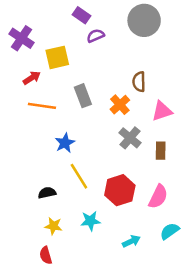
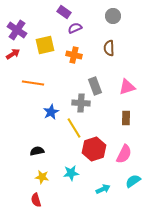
gray circle: (144, 20) -> (113, 16), size x0.6
red arrow: (32, 78) -> (13, 54), moved
brown semicircle: (139, 82) -> (109, 48), moved
gray rectangle: (83, 96) -> (95, 86), moved
orange cross: (120, 105) -> (74, 55), moved, turned -35
gray cross: (130, 138) -> (81, 103), moved, turned -36
yellow line: (79, 176) -> (74, 128), moved

